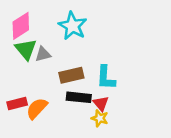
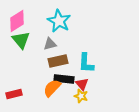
gray triangle: (43, 54) -> (50, 44), moved
red rectangle: (17, 104) -> (14, 94), moved
orange semicircle: (37, 108) -> (52, 88), moved

